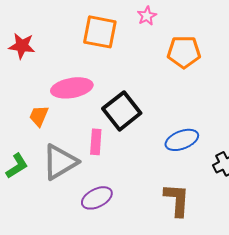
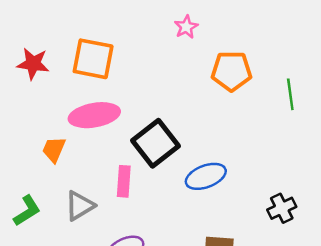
orange square: (100, 32) -> (93, 59), moved
blue ellipse: (182, 140) -> (206, 176), moved
gray triangle: (60, 162) -> (80, 206), size x0.7

